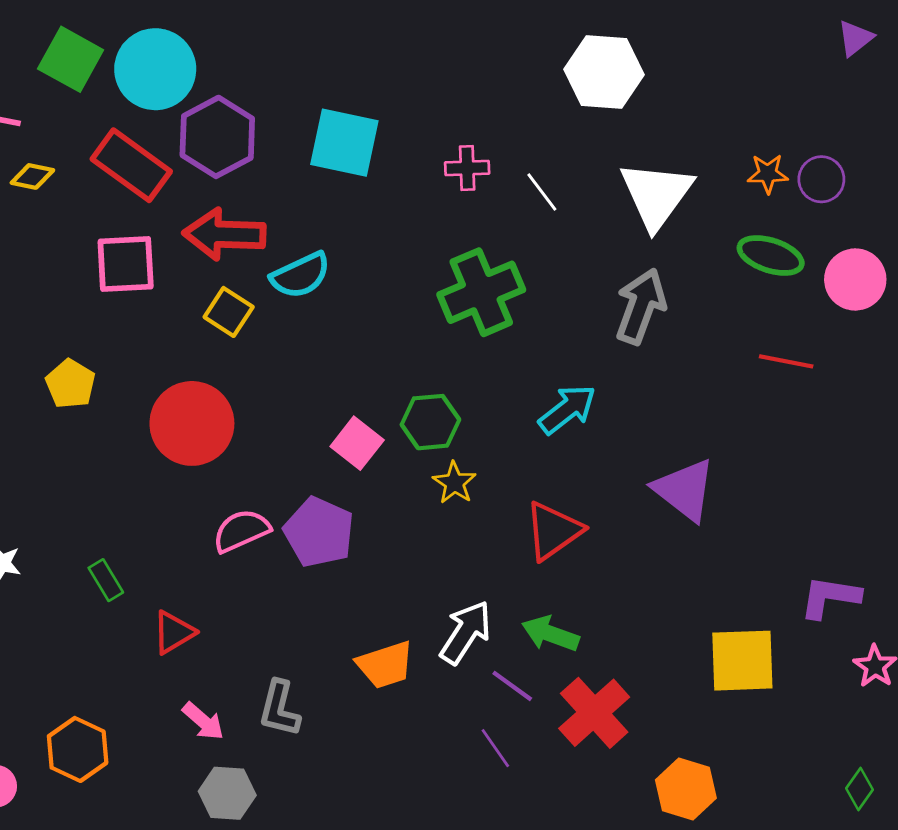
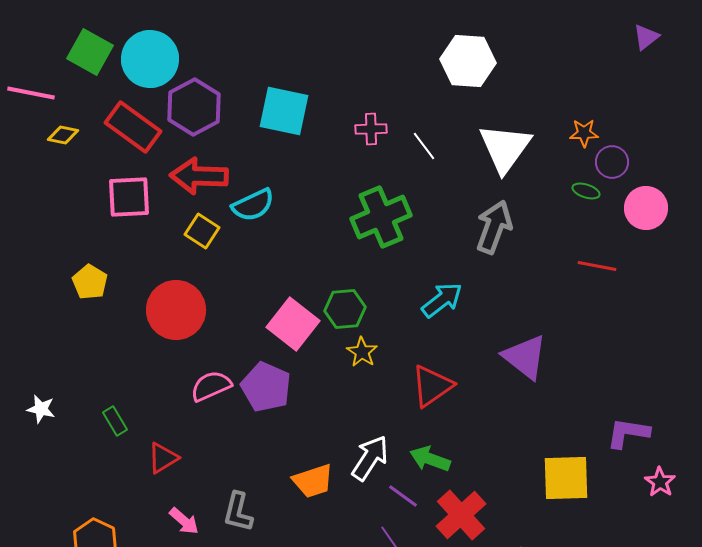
purple circle: (821, 179) -> (612, 162), moved
green ellipse: (771, 255) -> (586, 191), size x0.6
pink square: (357, 443) -> (293, 324), size x1.4

